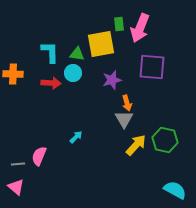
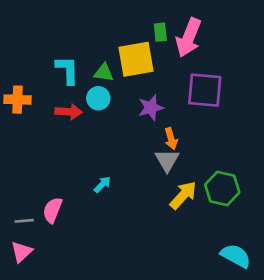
pink triangle: (16, 187) -> (22, 252), turned 36

